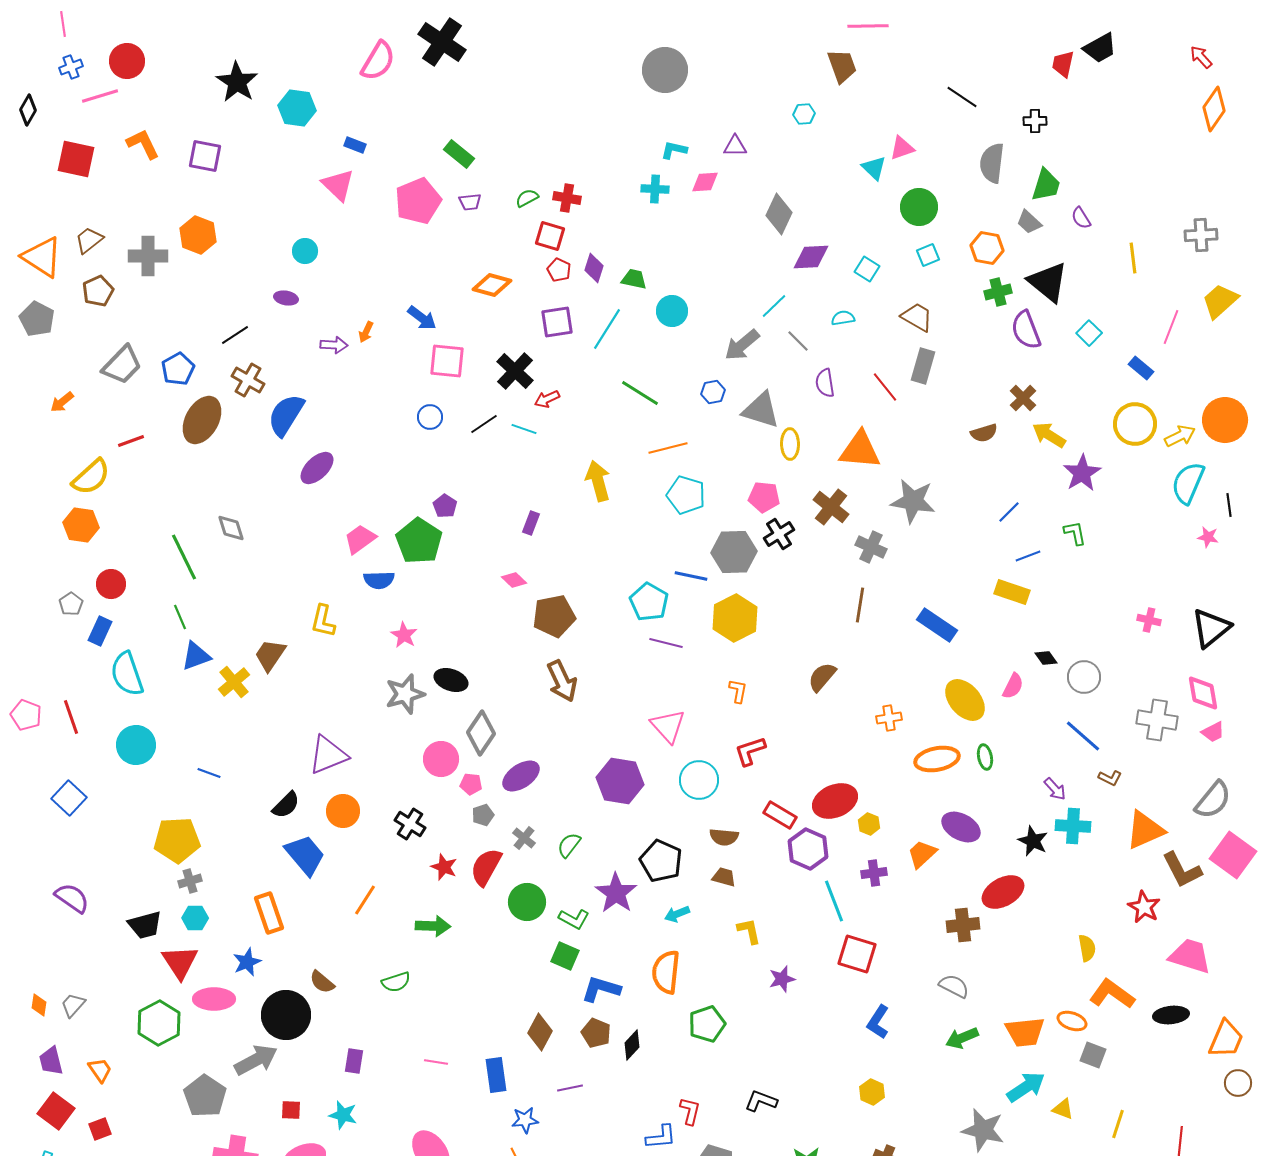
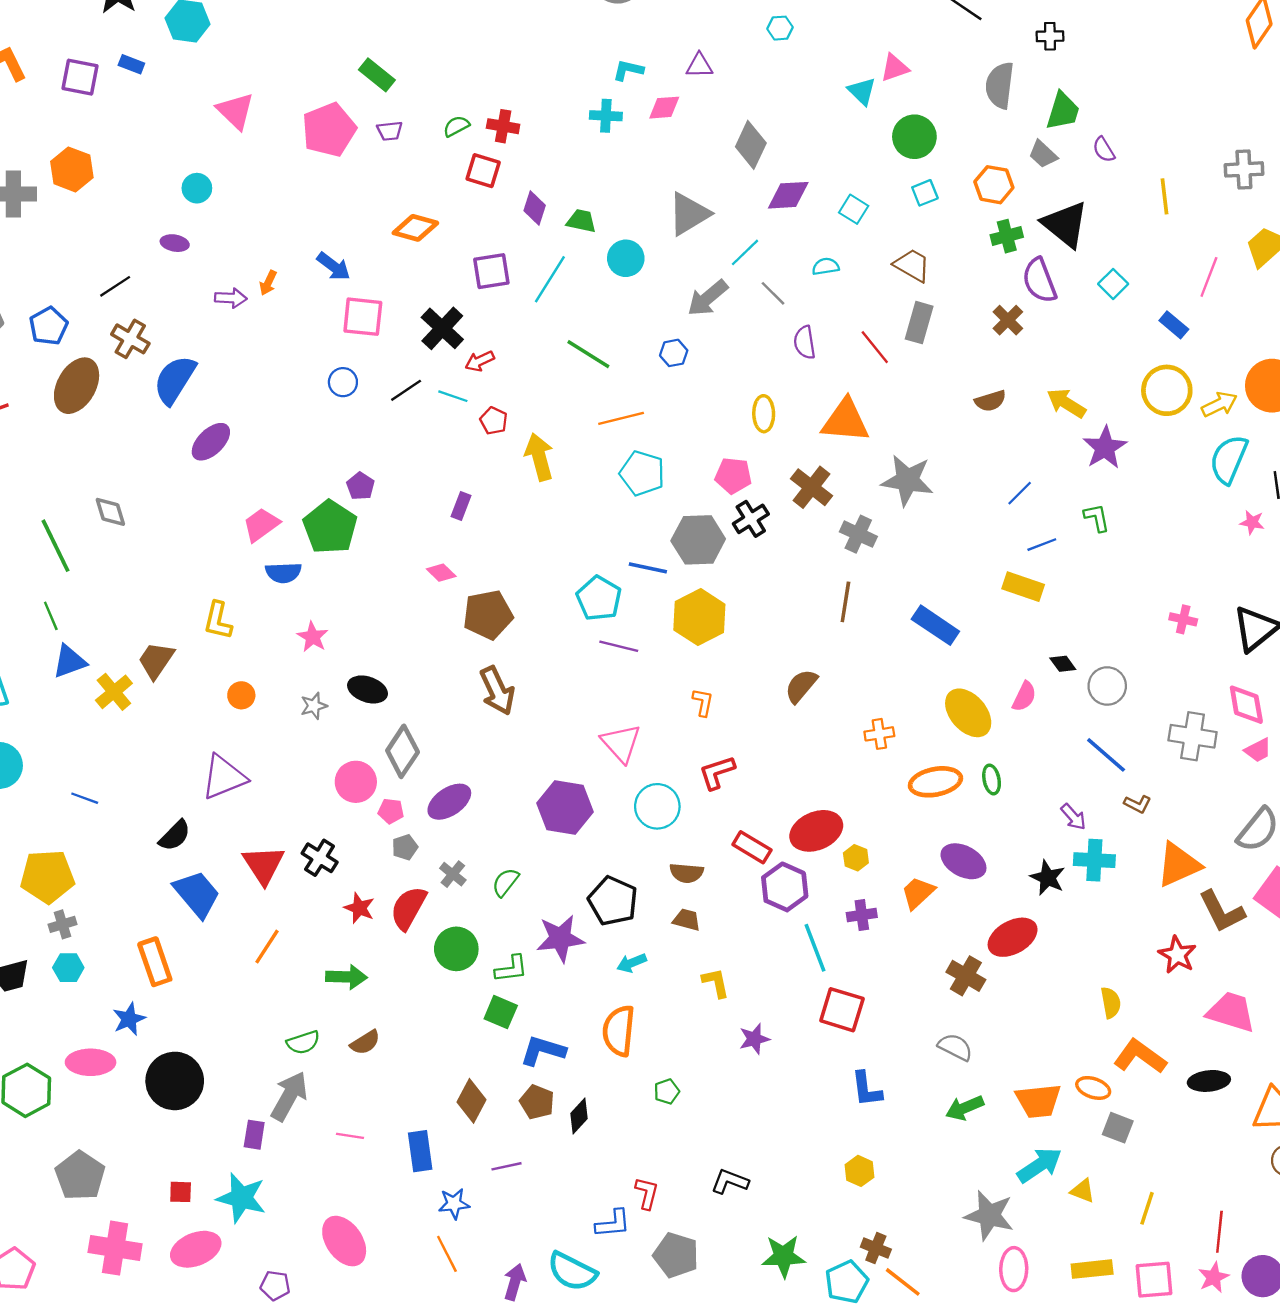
blue rectangle: (355, 145) -> (131, 64), moved
red pentagon: (559, 270) -> (494, 421), moved
brown cross: (1023, 398) -> (1008, 320), moved
gray triangle: (761, 410) -> (689, 214), moved, turned -48
gray star: (405, 694) -> (314, 706), size x0.6
orange circle: (343, 811) -> (241, 695), moved, size x0.7
purple star: (616, 893) -> (560, 938), turned 30
green L-shape: (574, 919) -> (511, 969), turned -36
brown cross: (963, 925) -> (966, 976), turned 36
red triangle: (180, 962) -> (264, 865), moved
brown semicircle: (322, 982) -> (365, 1042), moved, turned -72
blue L-shape: (878, 1022) -> (866, 1089), turned -40
green pentagon: (707, 1024) -> (667, 1091), size x0.6
gray arrow: (256, 1060) -> (289, 1096), moved, turned -33
cyan star: (343, 1115) -> (241, 1198), size x1.5

